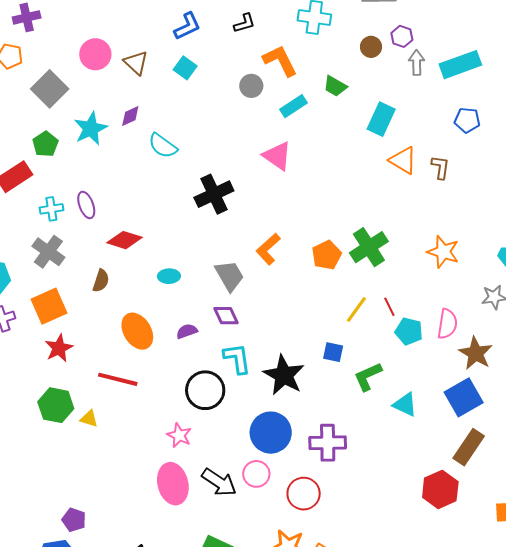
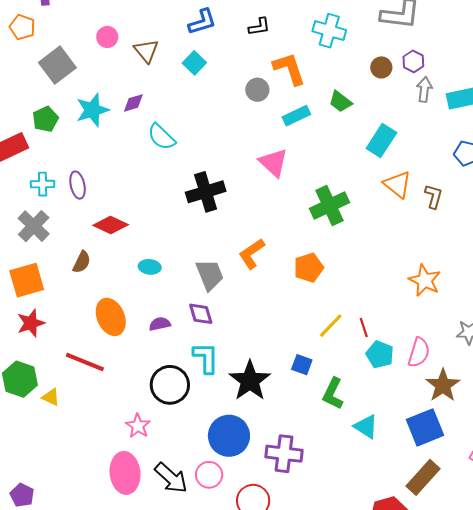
pink circle: (95, 54) -> (107, 37), size x0.7
green cross: (369, 247) -> (330, 206), moved
green L-shape: (368, 376) -> (333, 394), turned -48

